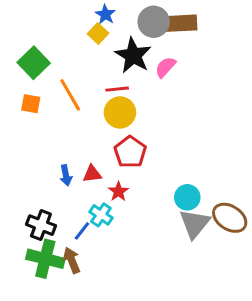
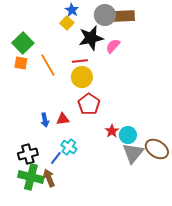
black star: (133, 55) -> (91, 38), turned 30
orange square: (31, 104) -> (21, 63), moved
red star: (119, 191) -> (112, 131), moved
black cross: (41, 225) -> (28, 154), turned -36

